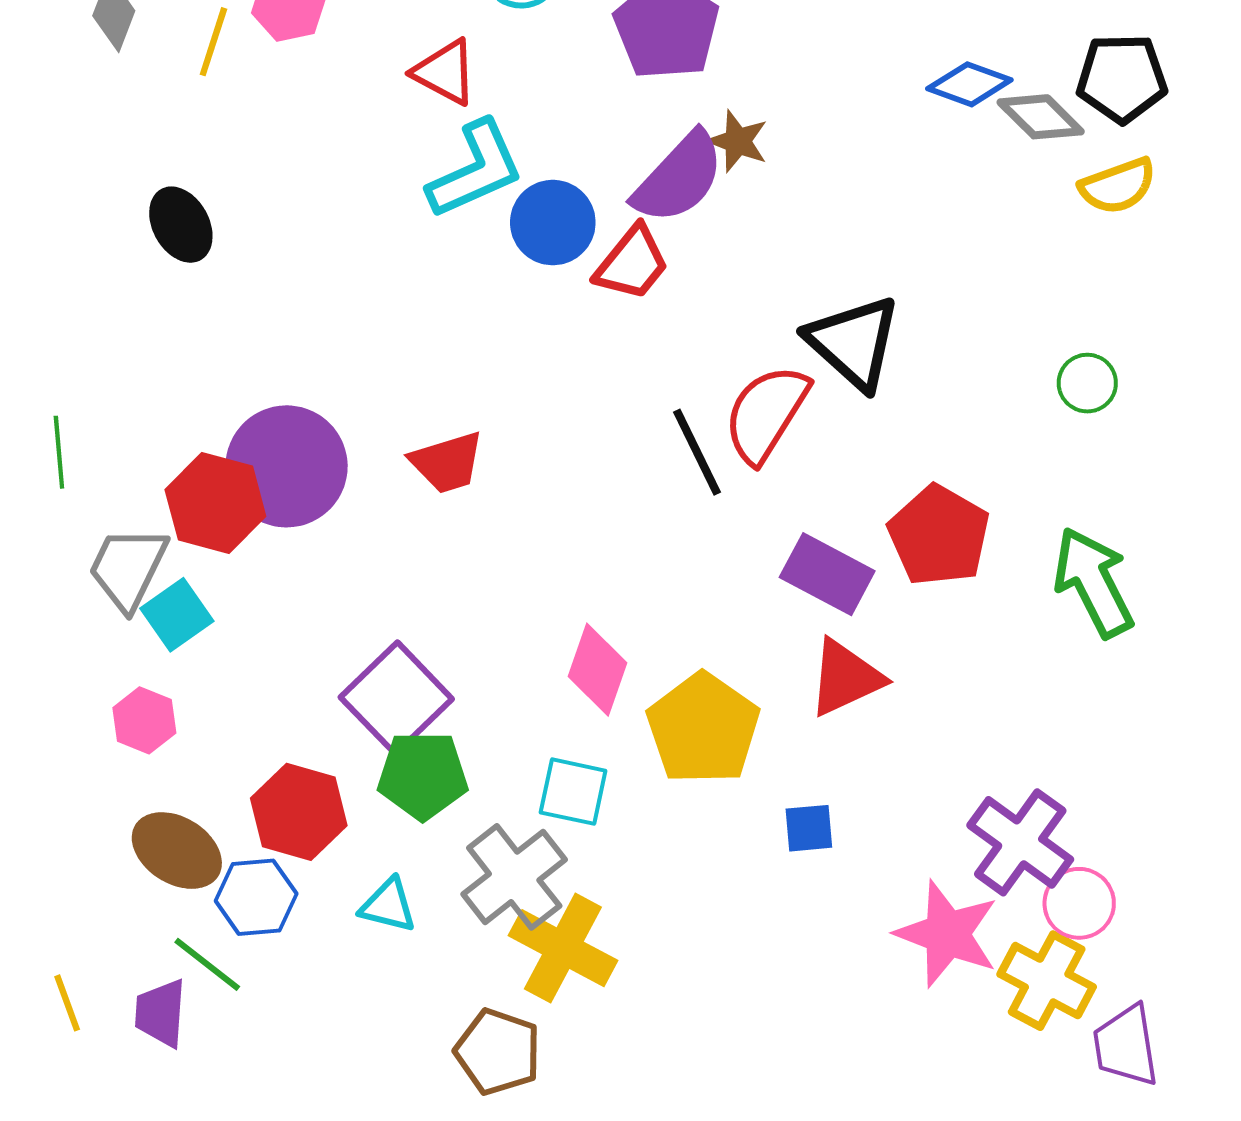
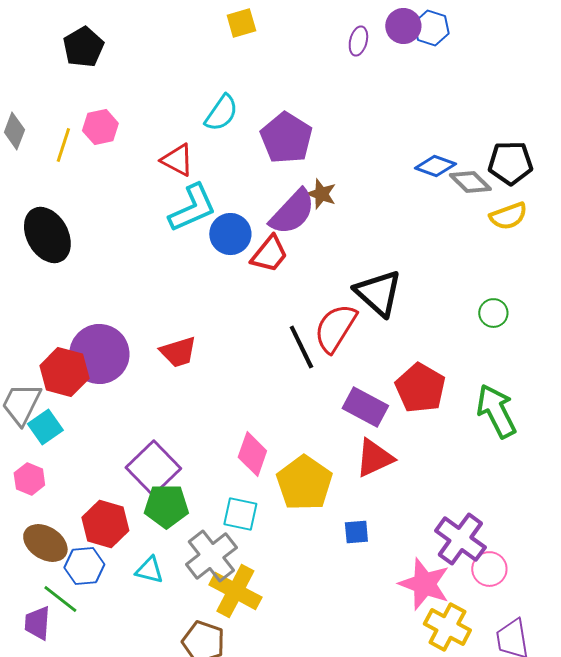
black ellipse: (181, 225) -> (47, 235), size x1.5
yellow cross: (1047, 981) -> (447, 627), moved

